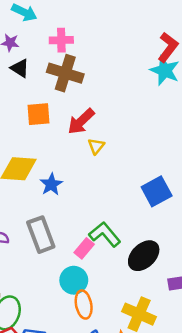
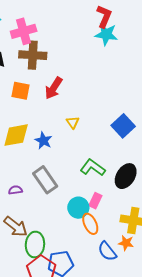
pink cross: (61, 40) -> (24, 31), size x1.4
orange square: (38, 114) -> (21, 91), turned 30
yellow triangle: (96, 146) -> (73, 122), moved
pink rectangle: (84, 248) -> (95, 201), moved

